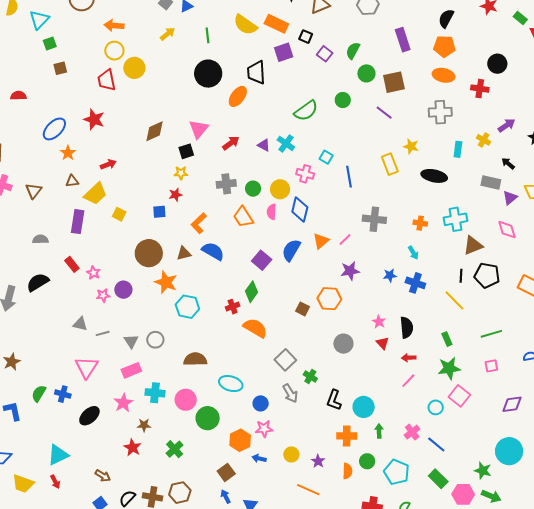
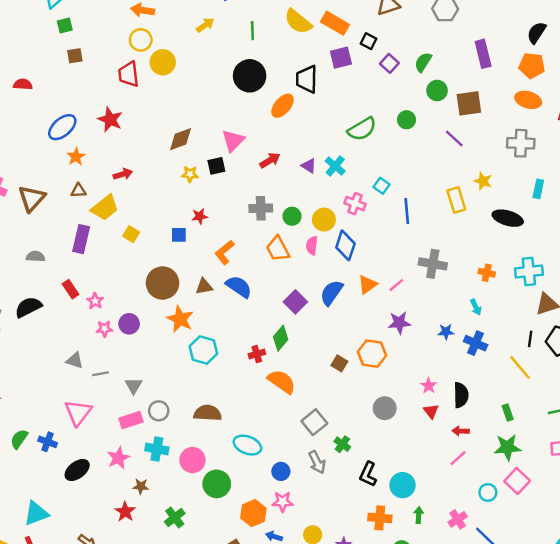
yellow star: (181, 173) -> (190, 174), moved
brown triangle: (33, 191) -> (32, 198), size x1.4
gray circle: (155, 340) -> (159, 411), moved

